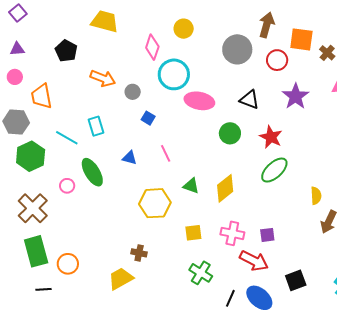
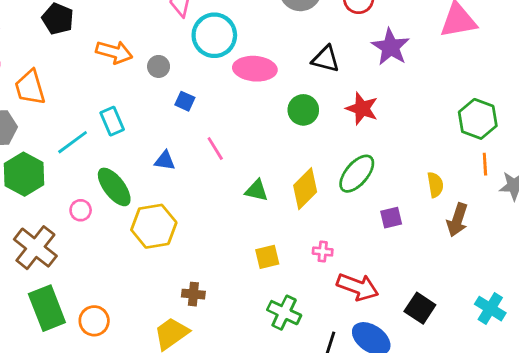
cyan line: (67, 138) -> (73, 142), turned -60
green ellipse: (274, 170) -> (357, 174), moved
yellow hexagon: (155, 203) -> (154, 226), moved
pink cross: (232, 233) -> (323, 251), size x0.6
purple square: (267, 235) -> (391, 218), moved
black square: (296, 280) -> (420, 308), turned -30

